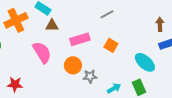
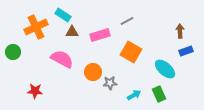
pink rectangle: (80, 39) -> (100, 35), moved
orange square: (111, 45) -> (131, 52), size x1.5
pink semicircle: (42, 52) -> (62, 59), turned -30

